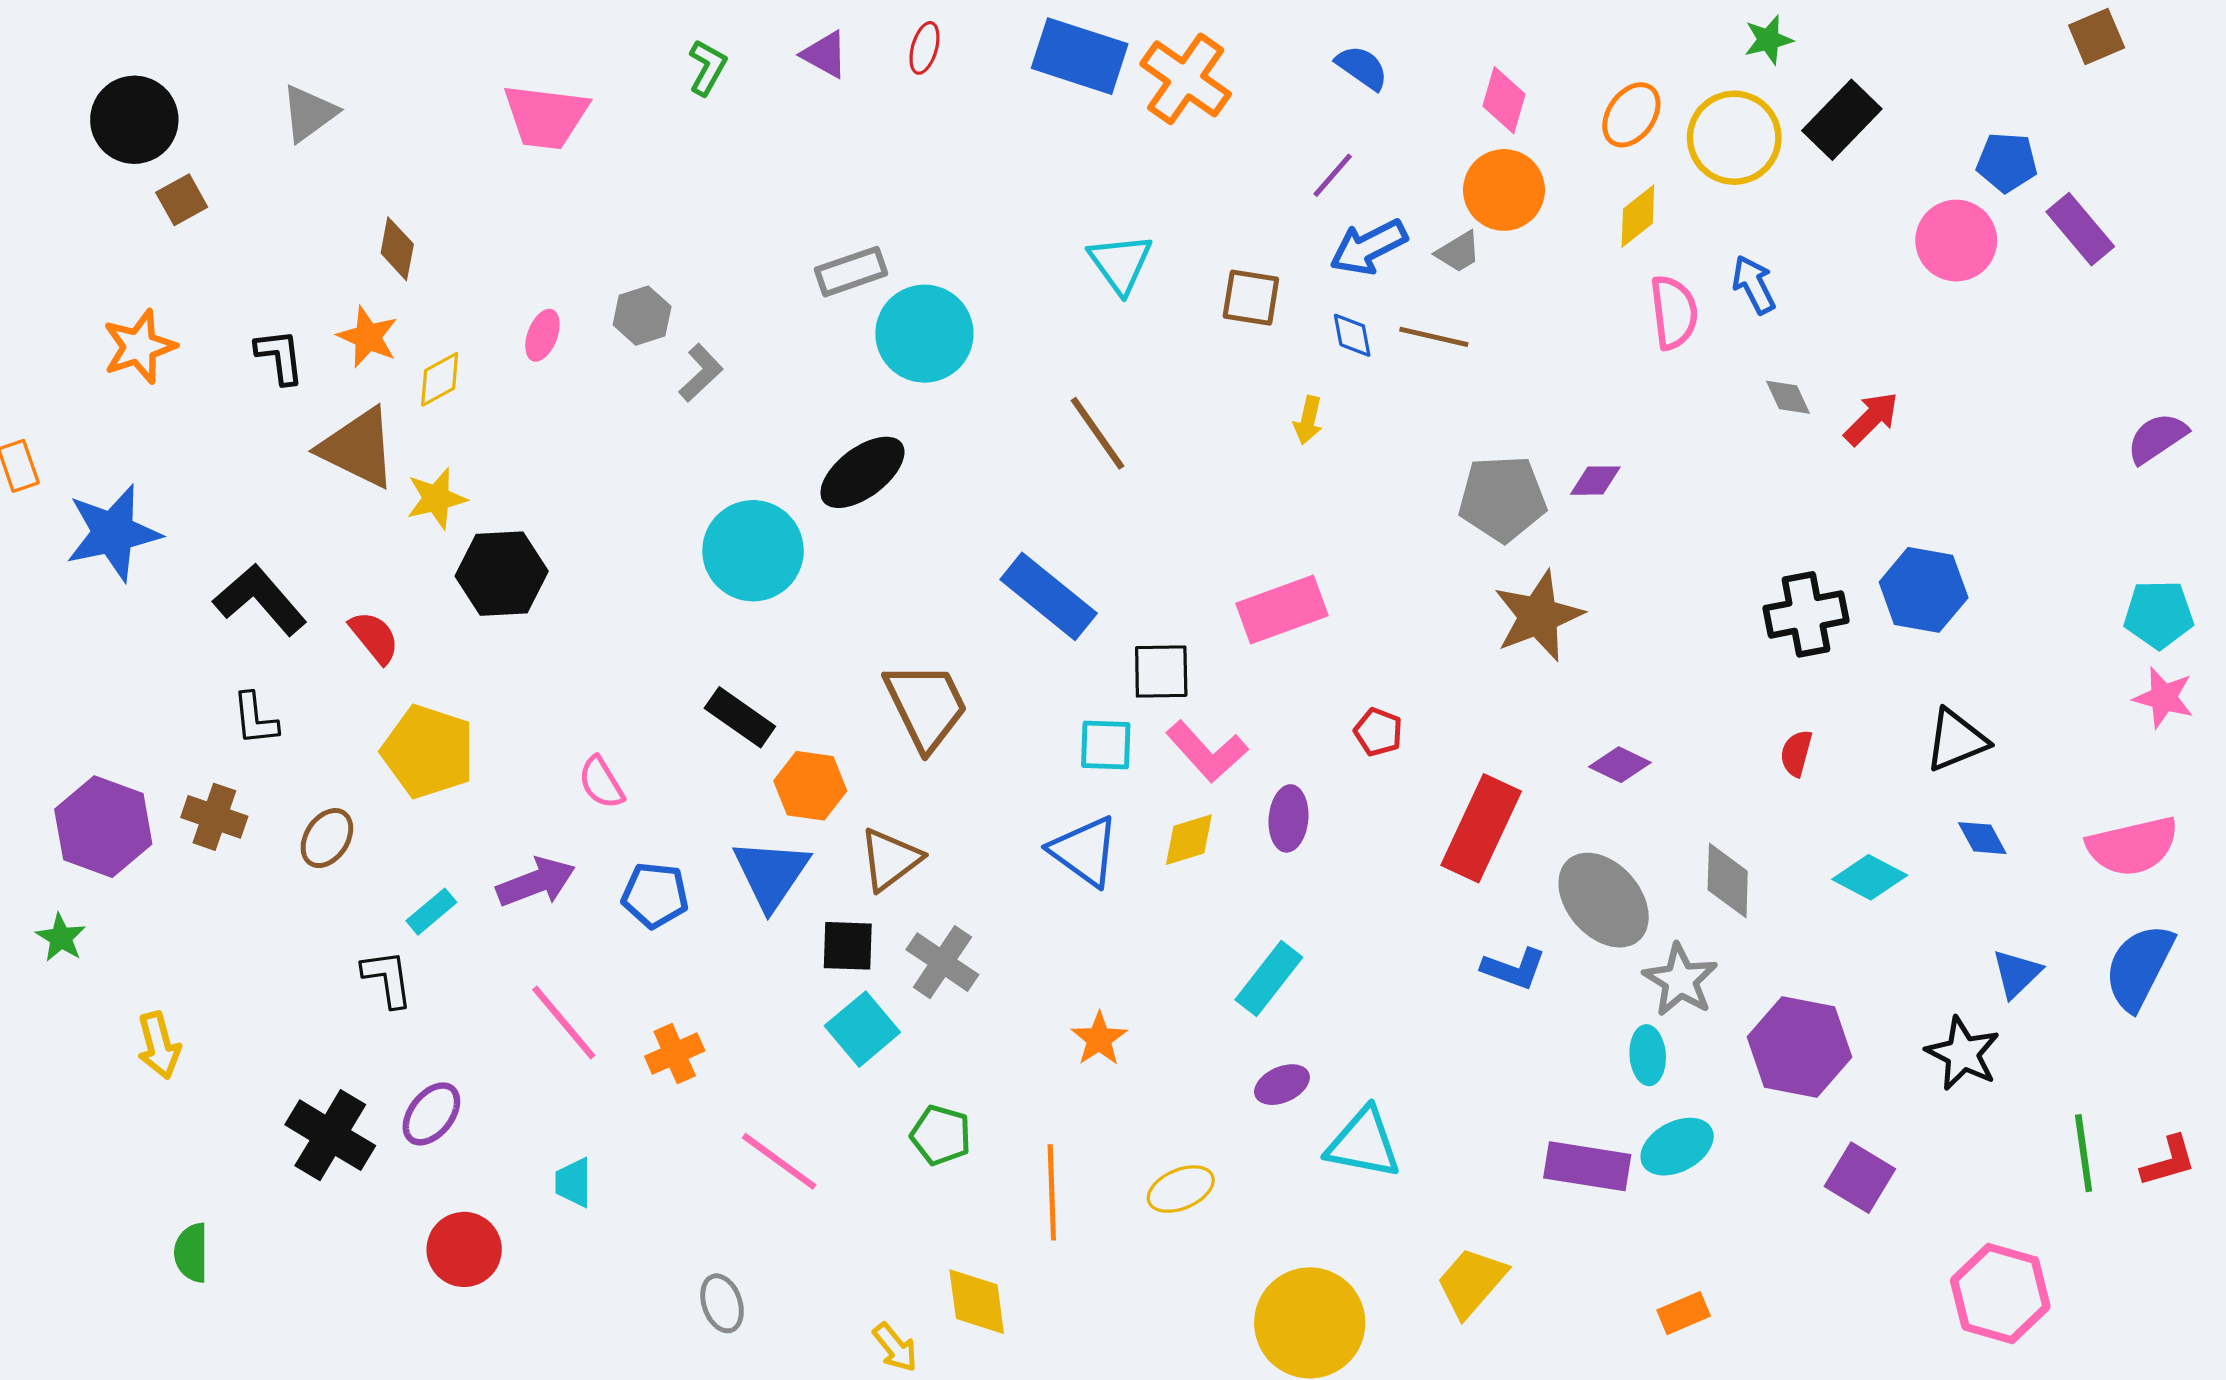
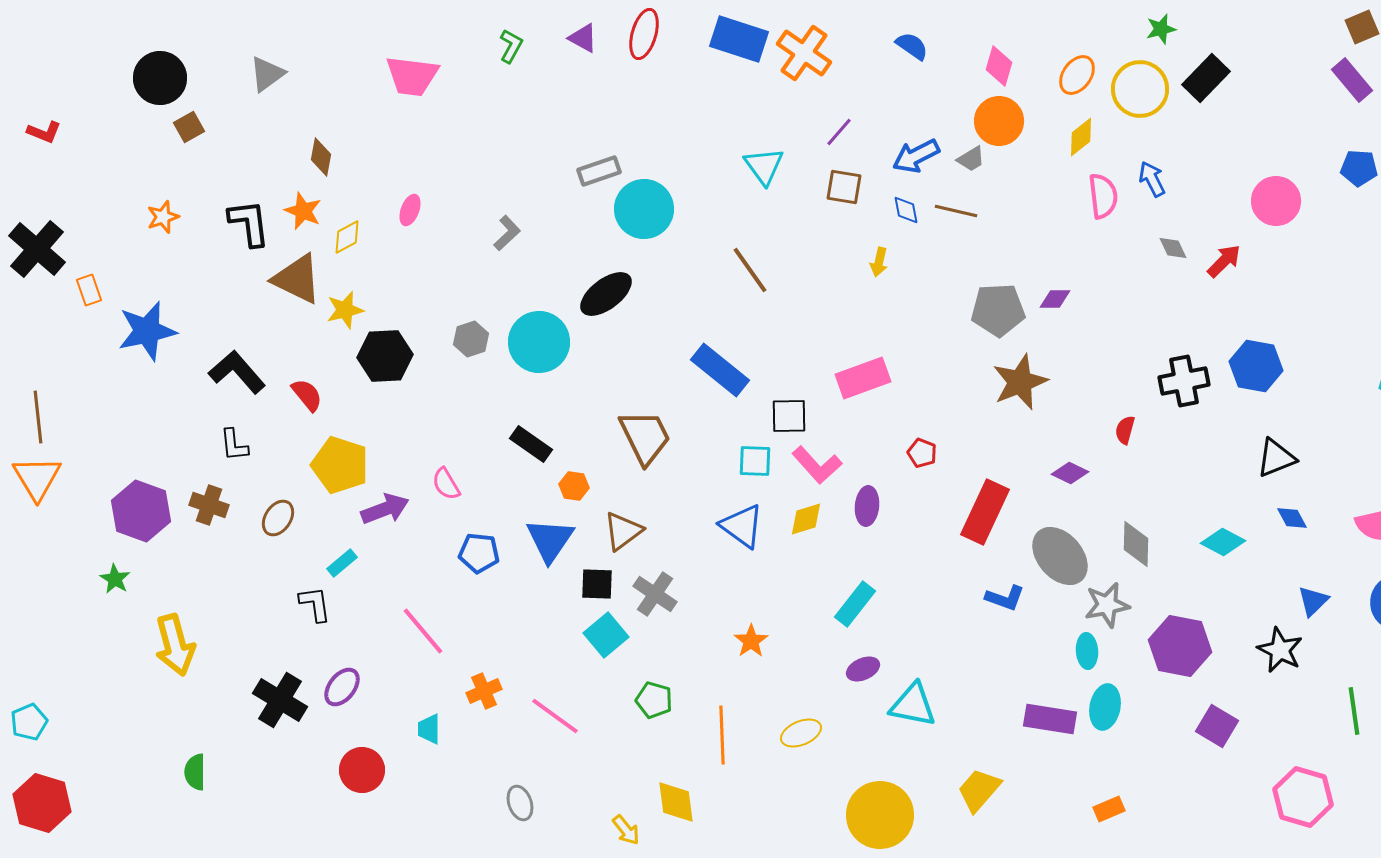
red ellipse: (924, 48) -> (644, 34), size x1.6
blue pentagon: (2007, 162) -> (1359, 168), moved
purple line: (1333, 175) -> (839, 132), moved
purple rectangle: (2080, 229) -> (1352, 80), moved
pink circle: (1956, 241) -> (1276, 201), moved
gray hexagon: (642, 316) -> (471, 339), moved
orange star: (139, 347) -> (163, 217), size x0.7
black L-shape: (280, 356) -> (249, 223), size x1.4
red semicircle: (1796, 753) -> (1125, 430), moved
orange hexagon: (810, 786) -> (574, 486), size x0.7
purple arrow: (536, 882) -> (385, 509), moved
gray star: (1680, 980) -> (1107, 605), turned 30
yellow arrow: (159, 1045) -> (175, 645), size x1.5
orange cross: (675, 1054) -> (484, 691), moved
cyan ellipse: (1677, 1147) -> (1105, 707), turned -51

